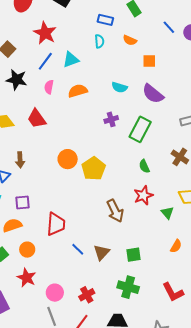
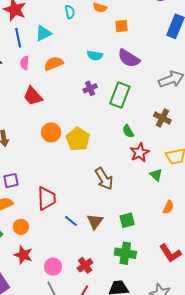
blue line: (45, 61) -> (18, 38), turned -42
red trapezoid: (37, 119) -> (33, 96), moved
red star: (143, 195) -> (140, 153), moved

